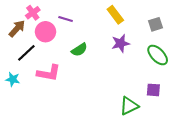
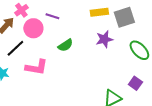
yellow rectangle: (115, 15) -> (99, 12), turned -60
gray square: (155, 24) -> (124, 17), moved, size x1.5
purple square: (153, 90) -> (135, 83), turned 32

